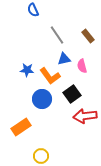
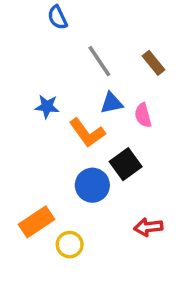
blue star: (27, 70) -> (47, 107), moved
blue circle: (42, 99) -> (92, 185), moved
red arrow: (85, 116) -> (148, 227), moved, size x0.7
yellow circle: (41, 156) -> (70, 245), moved

